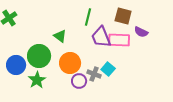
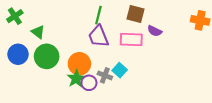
green triangle: (60, 36) -> (38, 32), moved
purple trapezoid: (101, 37) -> (98, 36), moved
blue circle: (16, 65) -> (18, 54), moved
green star: (37, 80) -> (76, 79), moved

